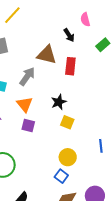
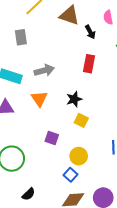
brown triangle: (47, 55) -> (69, 15), moved
gray arrow: (27, 76) -> (44, 70), turned 36
purple square: (28, 125) -> (52, 138), moved

